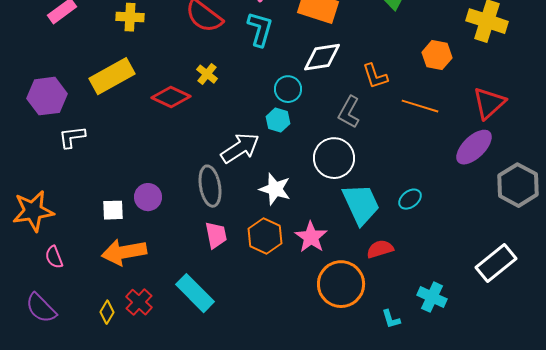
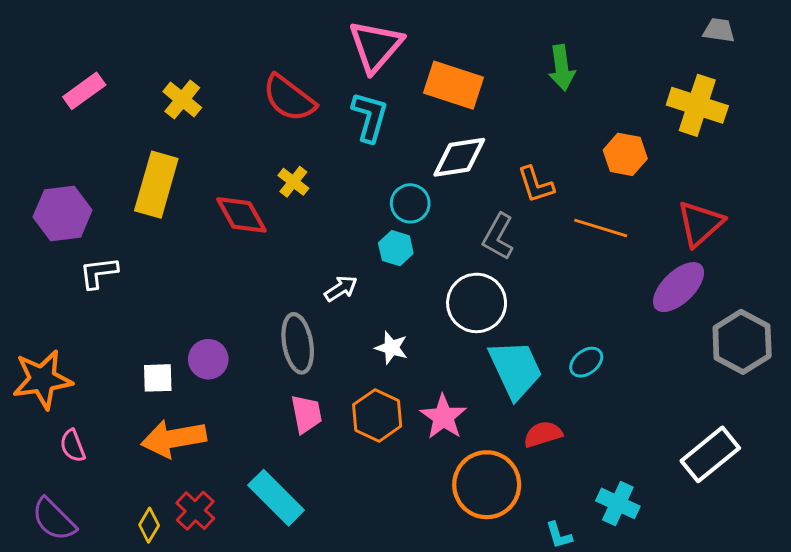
yellow cross: (130, 17) -> (182, 100), turned 36
yellow rectangle: (112, 76) -> (156, 185), turned -45
red diamond: (171, 97) -> (241, 215), turned 36
white arrow: (240, 148) -> (341, 289), size x0.6
white star: (275, 189) -> (391, 348), size x0.7

